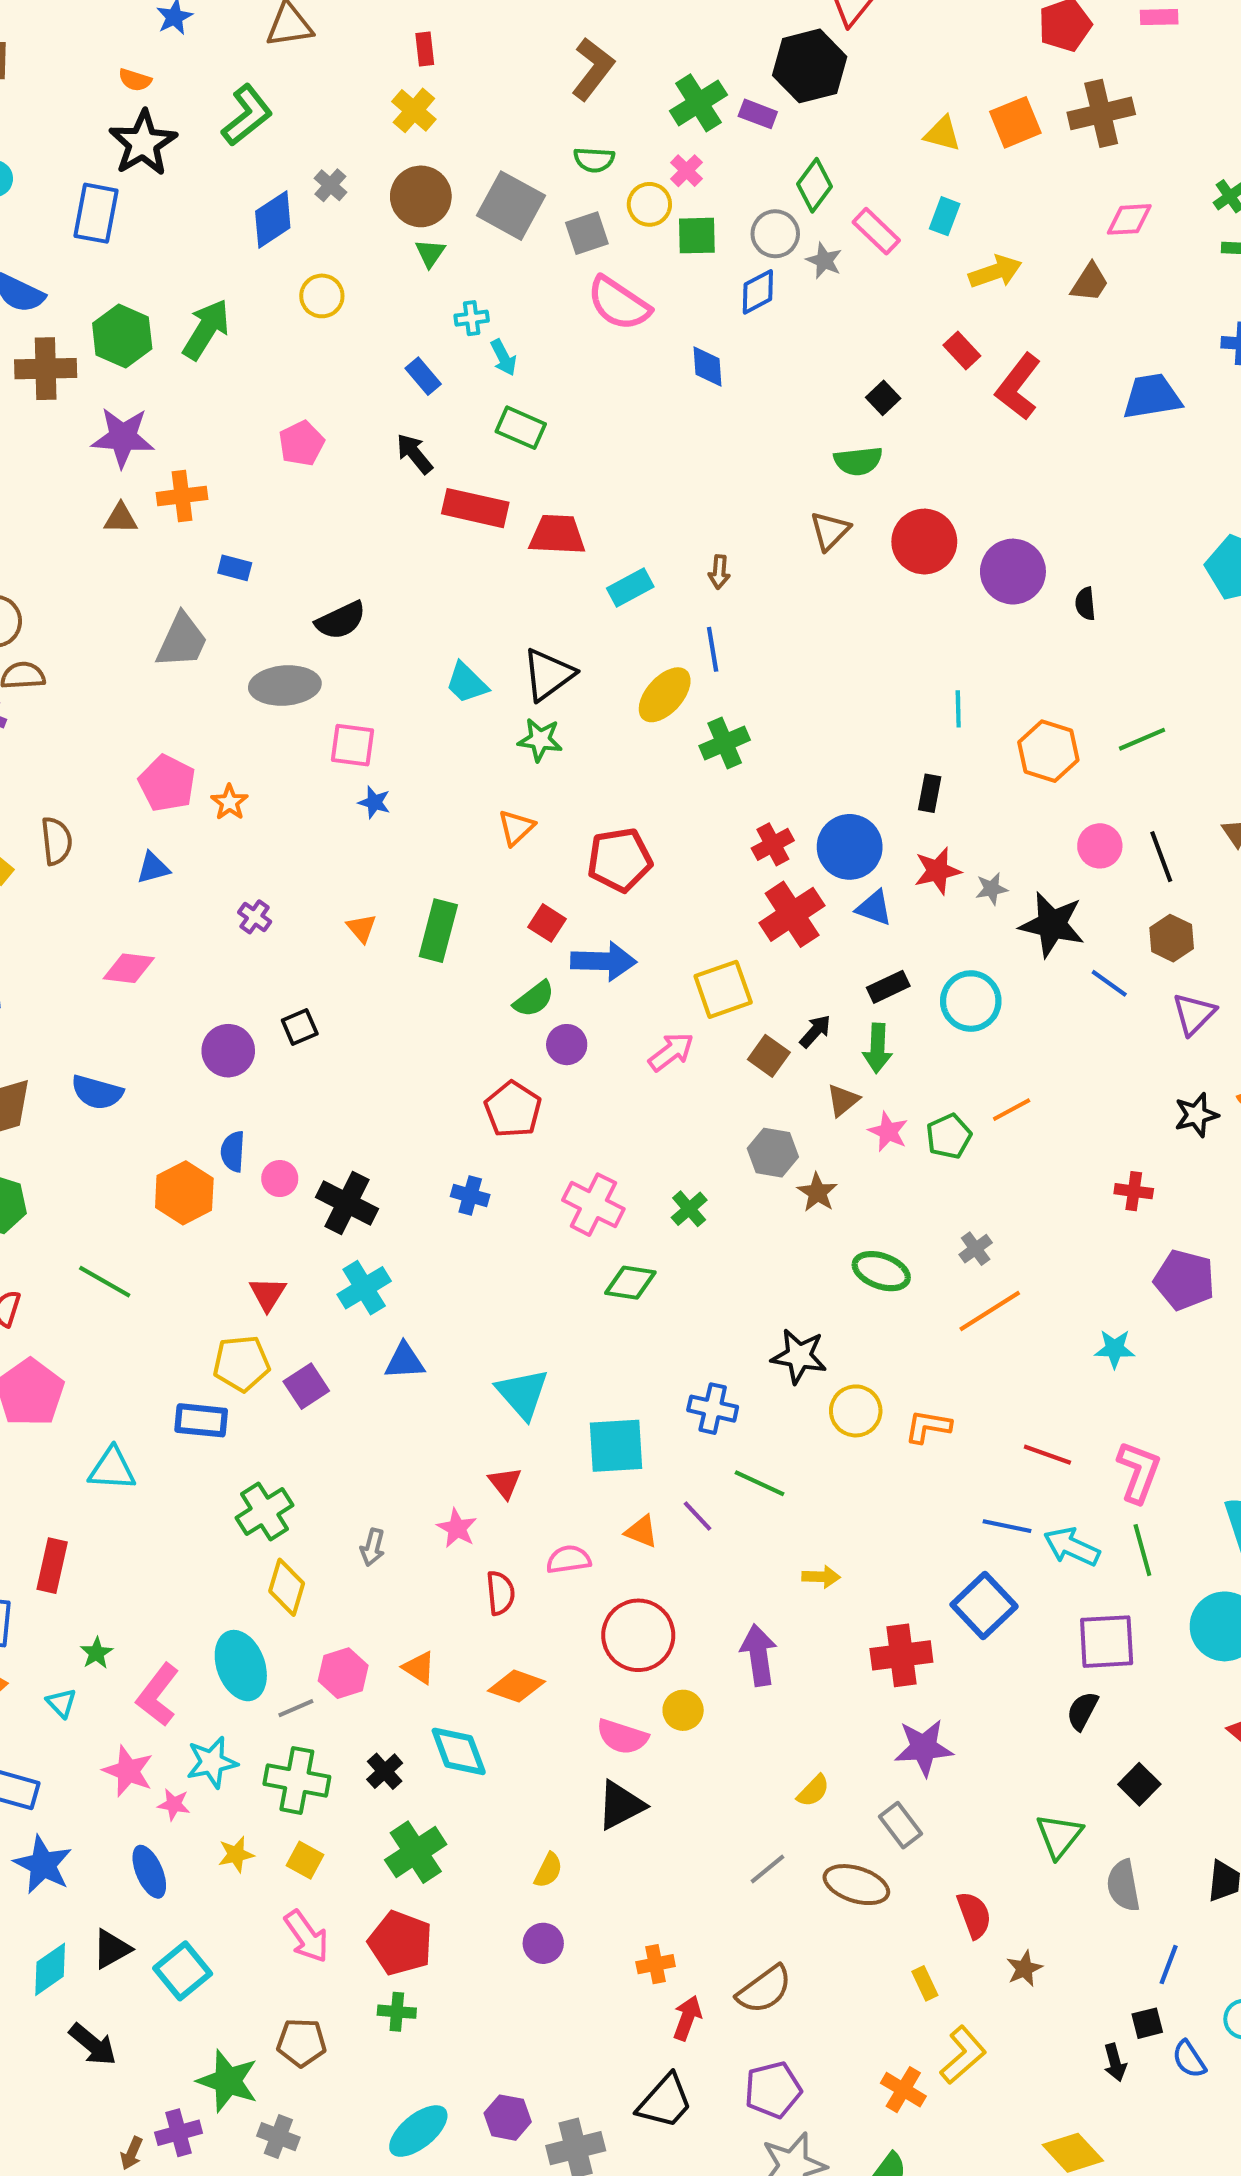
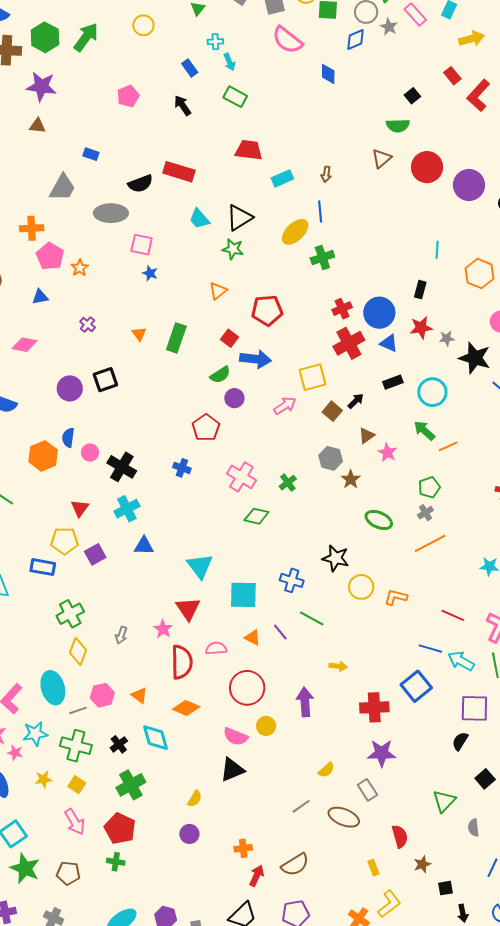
orange cross: (182, 496) -> (32, 228), moved
red rectangle: (475, 508) -> (179, 172), moved
black square: (300, 1027) -> (105, 380), size x1.4
green arrow: (877, 1048) -> (424, 431), moved, turned 125
green pentagon: (949, 1136) -> (429, 487), moved
red triangle: (505, 1483) -> (188, 609), size x1.5
red semicircle: (500, 1593) -> (182, 662), size x1.6
gray semicircle: (1123, 1886) -> (473, 828), size x0.7
black square: (1147, 2023) -> (446, 888), moved
green star: (228, 2081) -> (25, 868), moved

